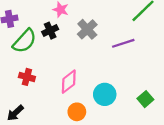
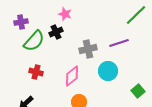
gray cross: (87, 29) -> (88, 49), moved, turned 30
cyan circle: (105, 94) -> (108, 71), moved

